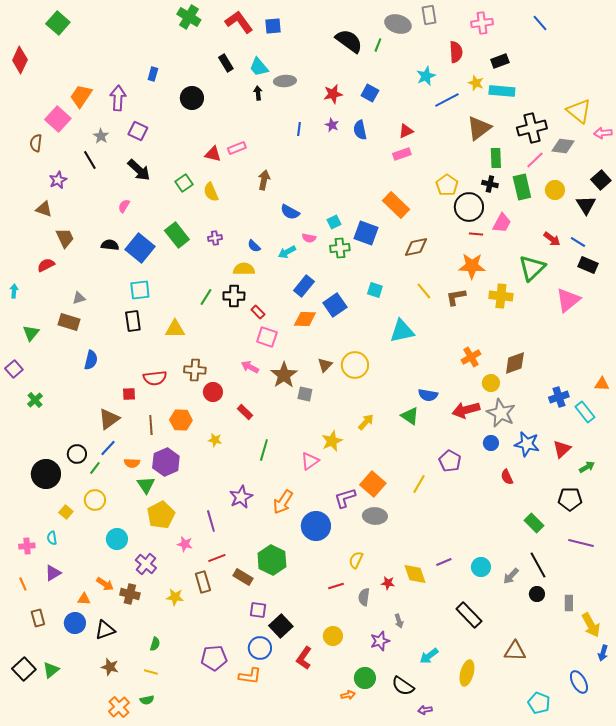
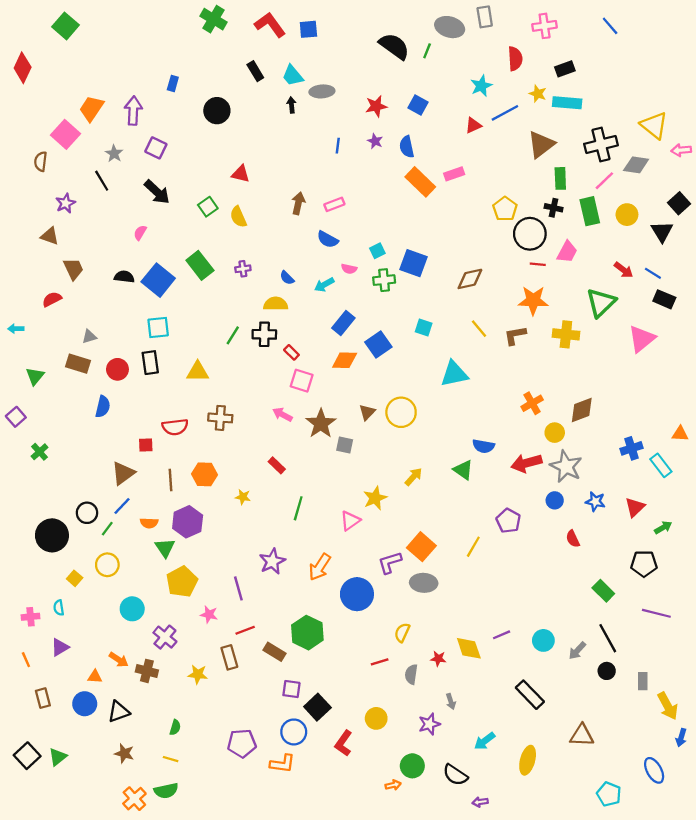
red triangle: (406, 131) -> (473, 125), moved
pink rectangle: (237, 148) -> (334, 204), moved
orange rectangle: (396, 205) -> (420, 182), moved
cyan arrow: (14, 291) -> (16, 329), turned -96
red circle: (213, 392) -> (117, 369), moved
blue star: (527, 444) -> (595, 502), size x0.7
green semicircle: (147, 700) -> (166, 791), size x1.5

